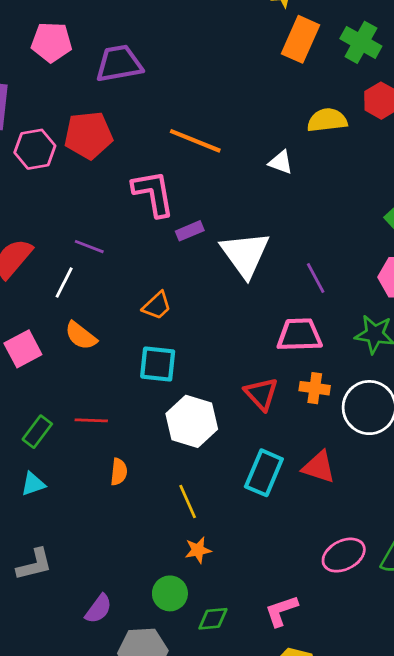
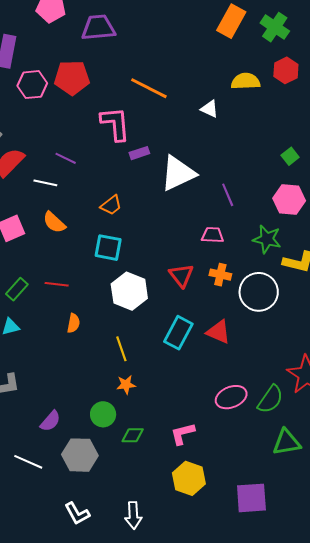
white triangle: (245, 254) -> (178, 173), turned 36
white line: (64, 283) -> (45, 183), turned 70
pink trapezoid: (299, 335) -> (212, 235), size x0.7

